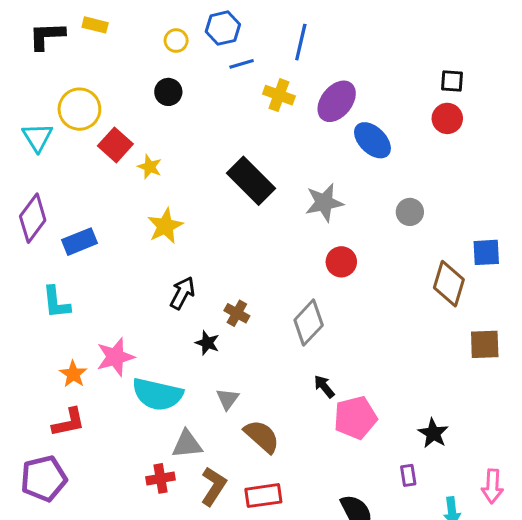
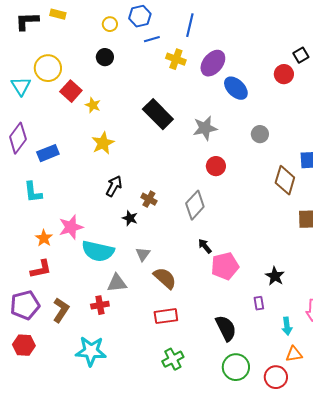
black square: (452, 81) -> (301, 55), moved, turned -35
brown L-shape: (214, 486) -> (61, 310), moved

